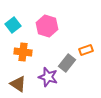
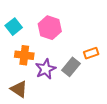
purple star: (48, 77) -> (46, 69), moved, turned 30

